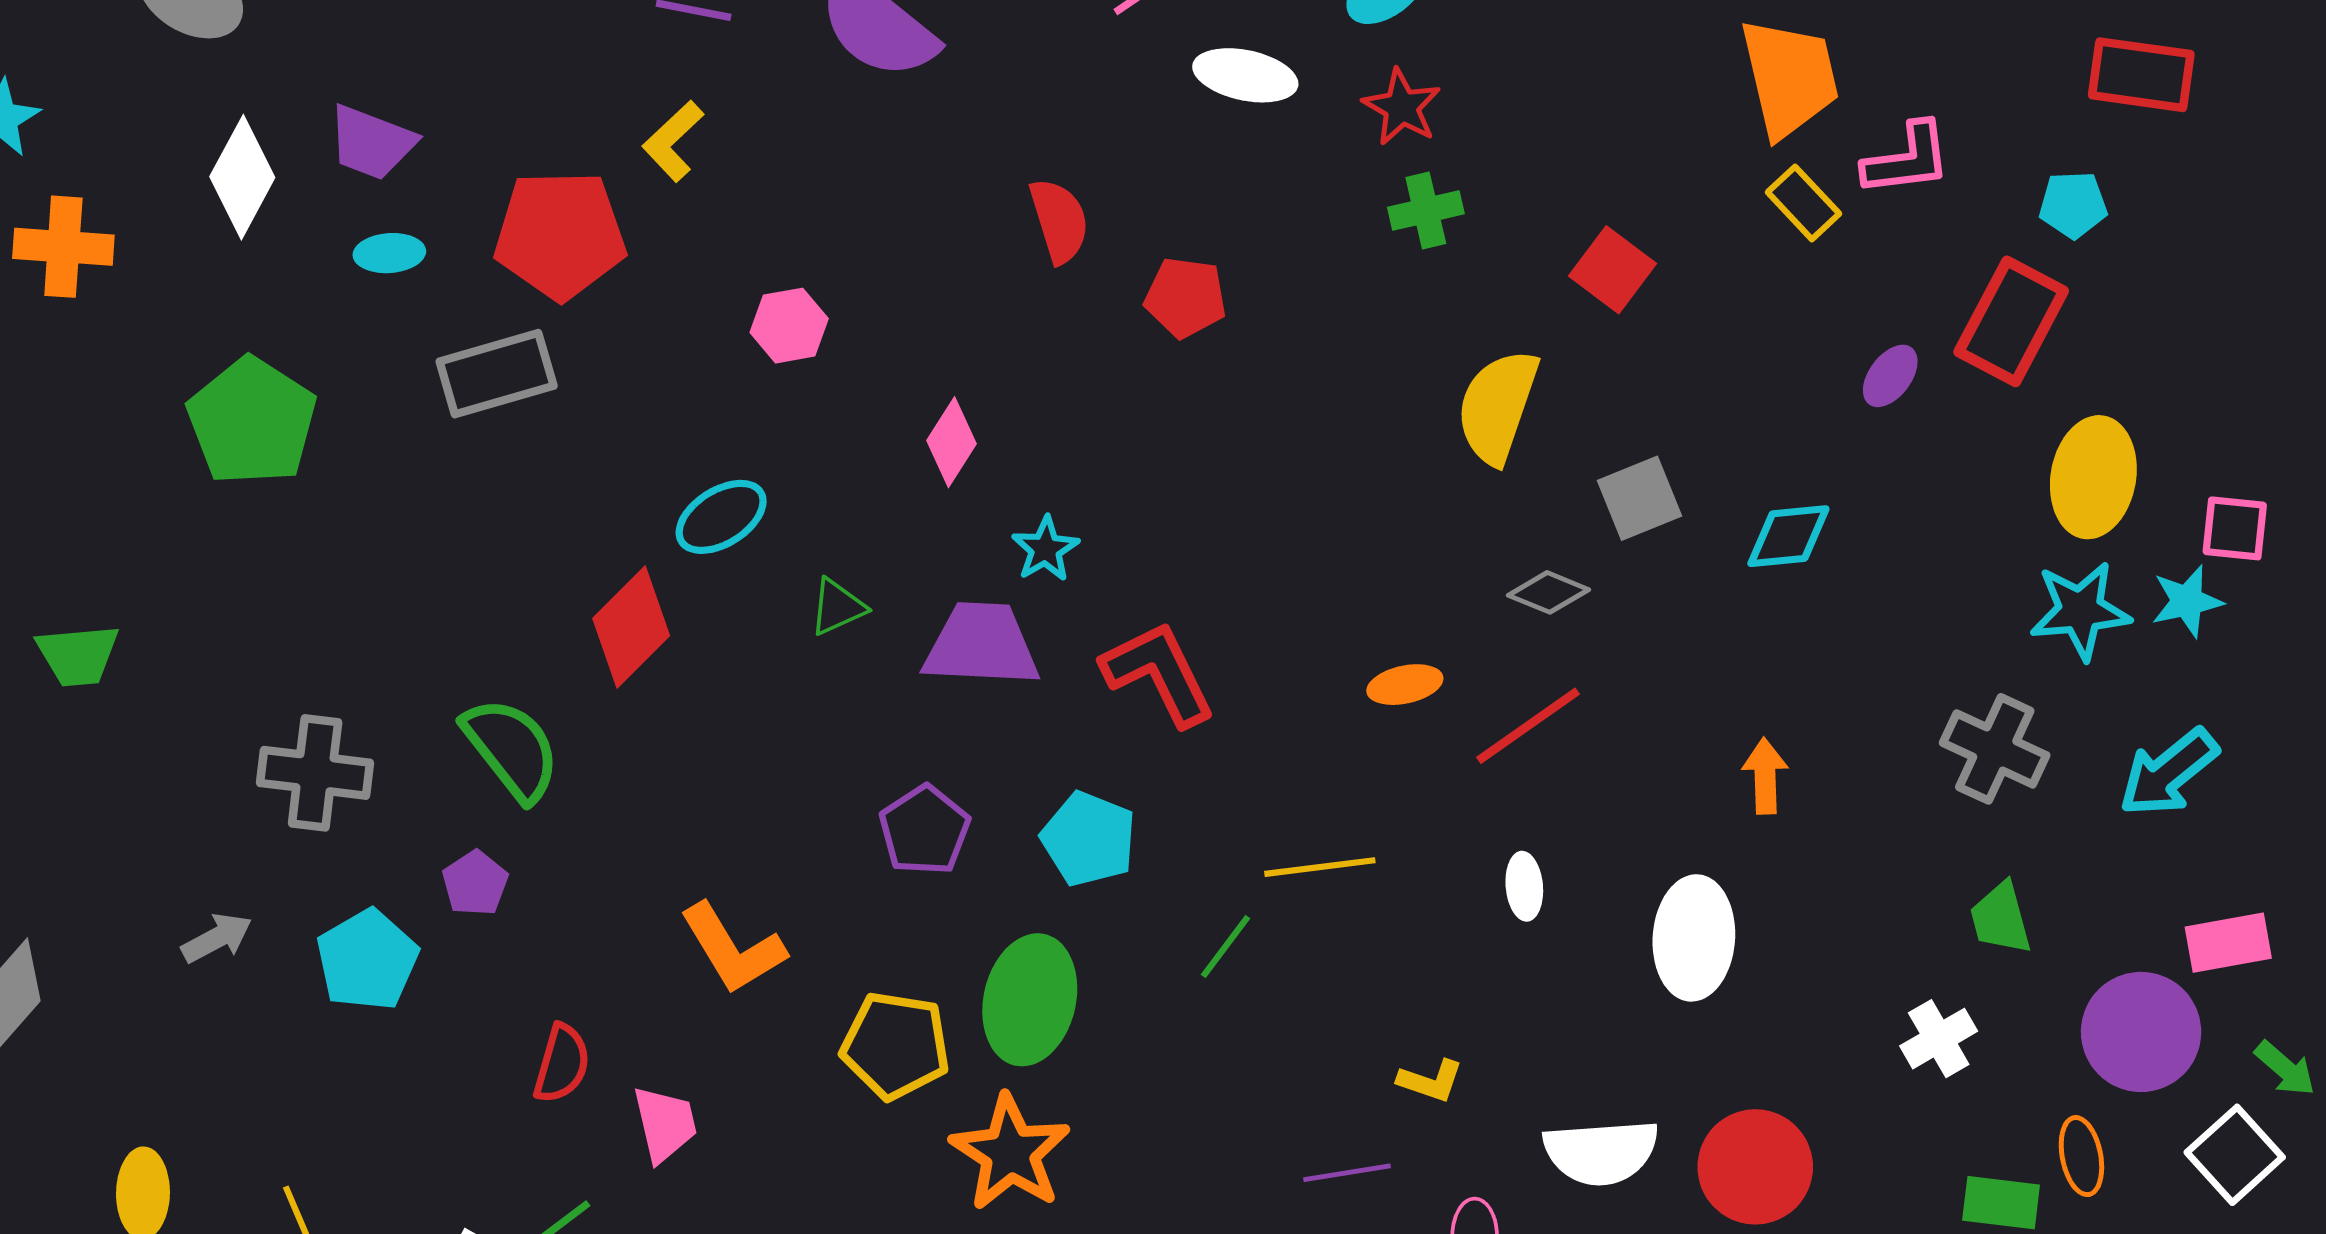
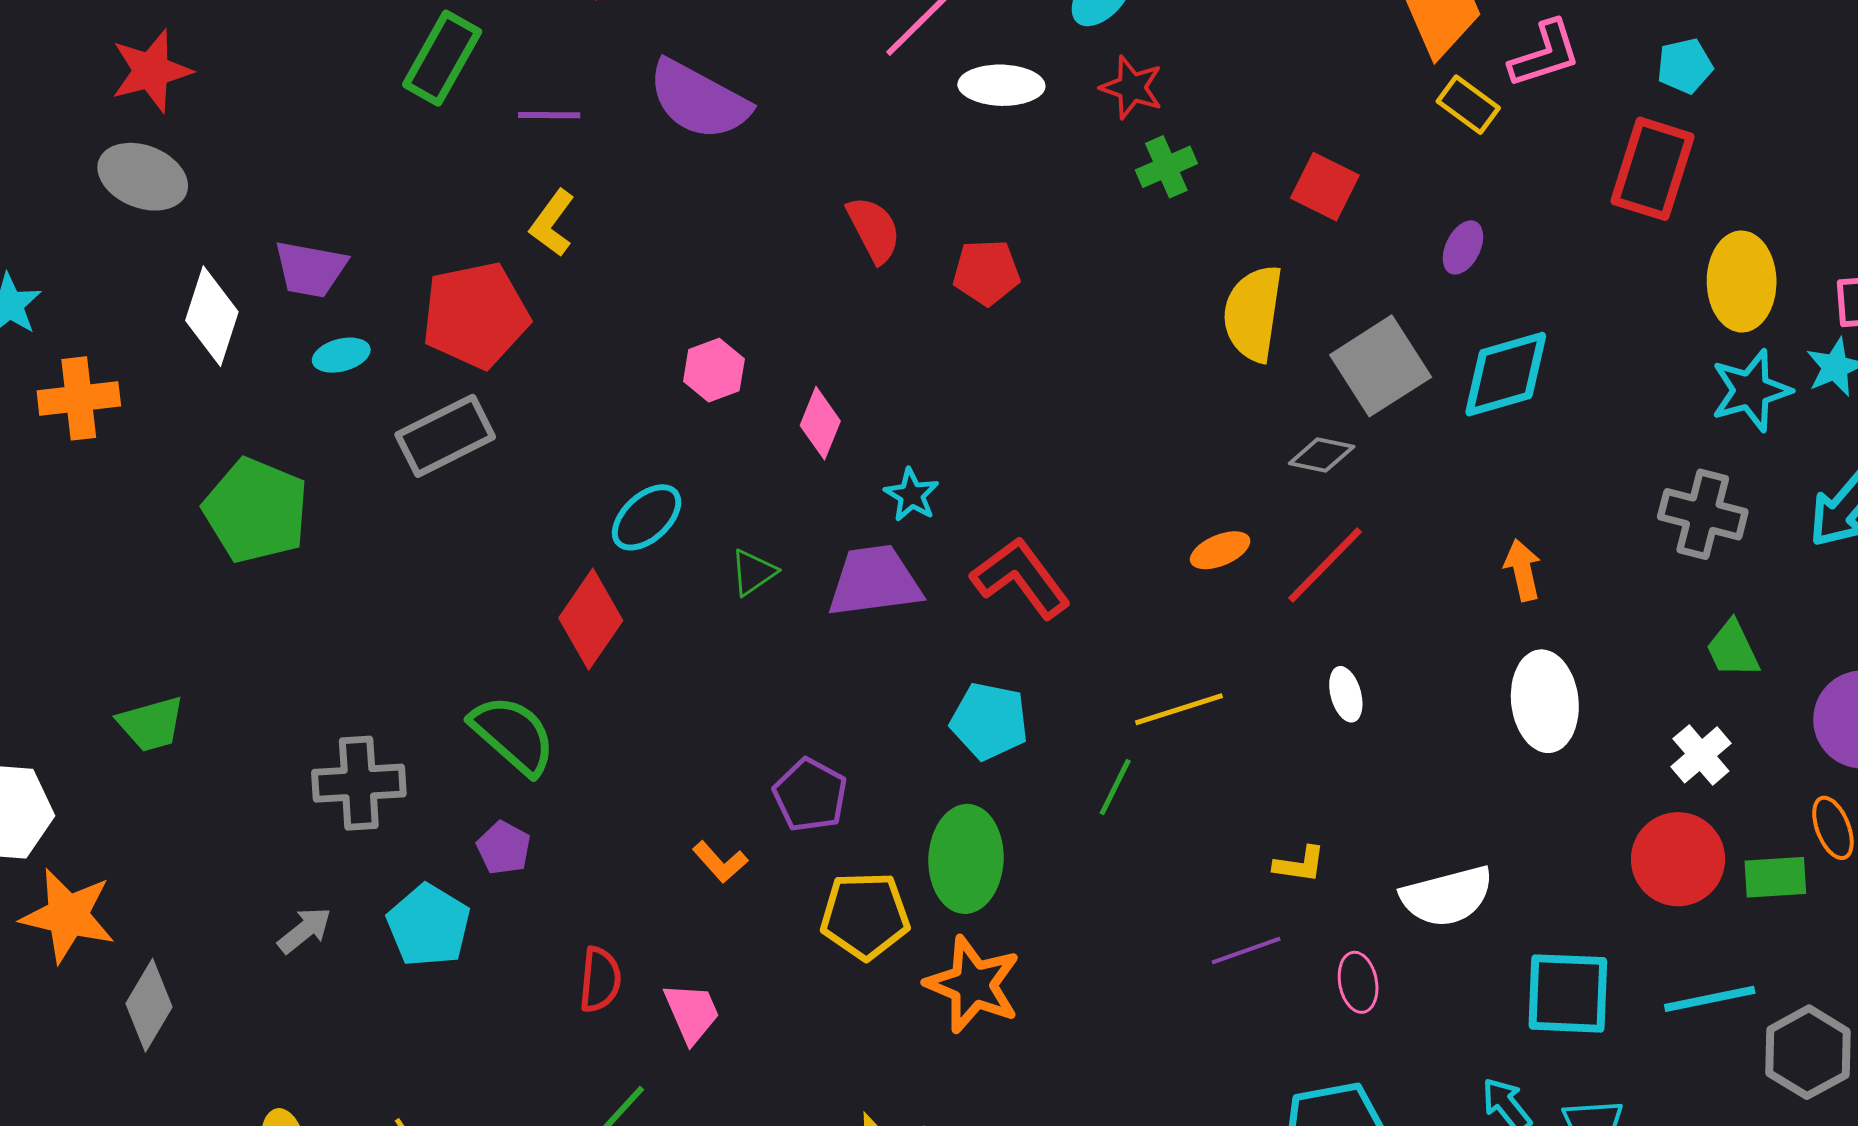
pink hexagon: (789, 326) -> (714, 370), moved
purple ellipse: (1890, 376) -> (1463, 247), moved
gray square: (1639, 498) -> (1381, 366), size x1.4
cyan diamond: (1788, 536) -> (1506, 374), size x1.4
purple pentagon: (925, 830) -> (810, 795), moved
white ellipse: (1694, 938) -> (1545, 701), moved
orange L-shape: (733, 949) -> (720, 862), size x0.6
red circle: (1755, 1167) -> (1678, 859), moved

